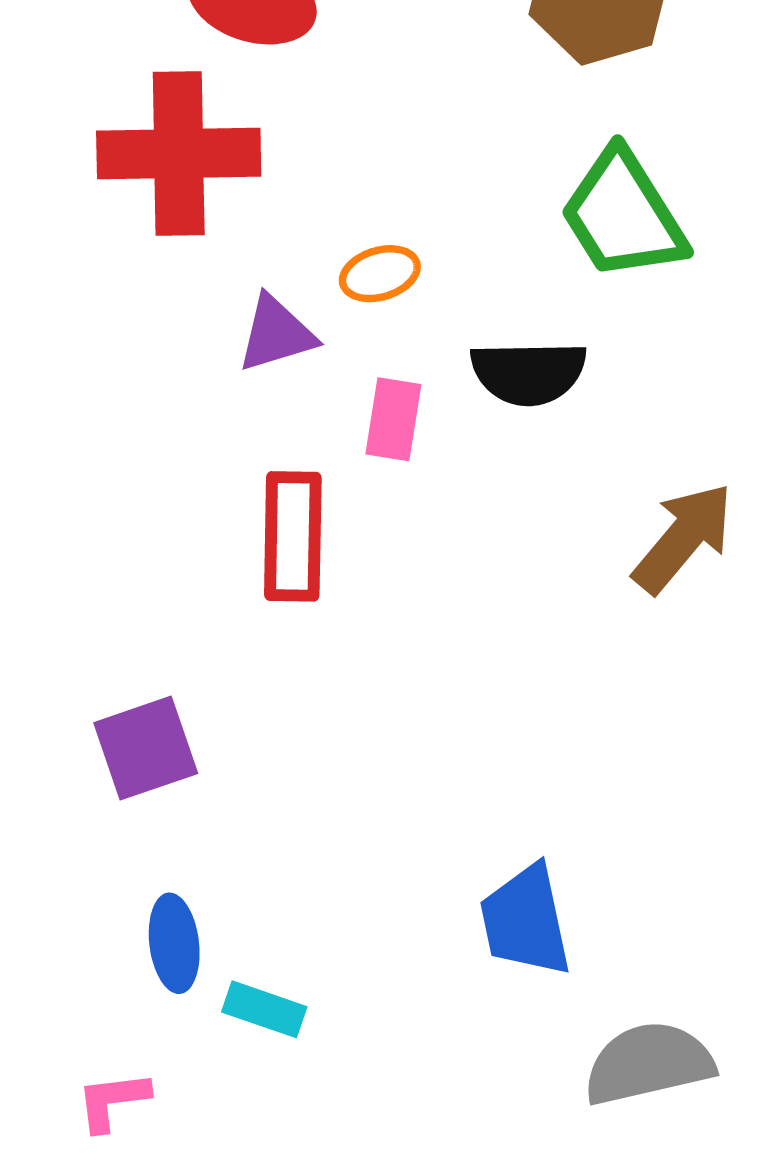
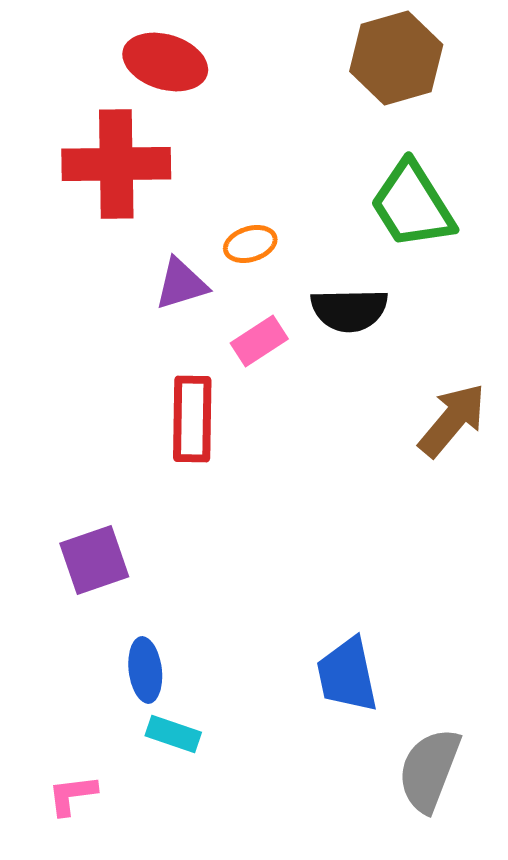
pink rectangle: (393, 419) -> (259, 341), turned 48
blue ellipse: (174, 943) -> (145, 670), moved
gray semicircle: (649, 1063) -> (429, 770), turned -56

